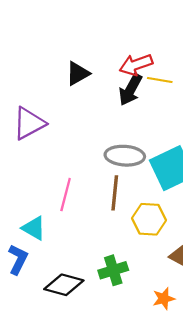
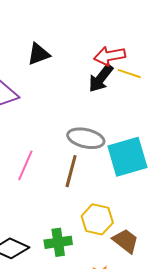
black triangle: (78, 73) -> (39, 54), moved
yellow hexagon: (149, 219) -> (97, 219), moved

